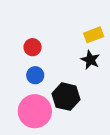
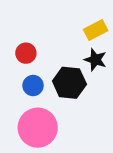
black hexagon: (66, 97) -> (69, 83), moved

